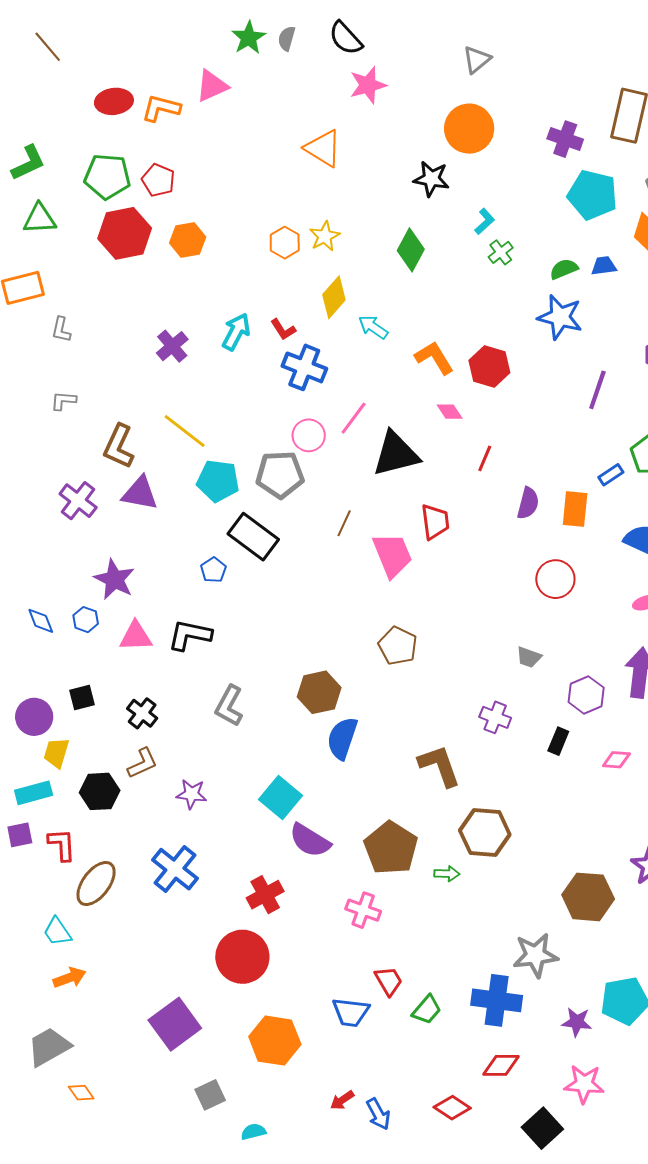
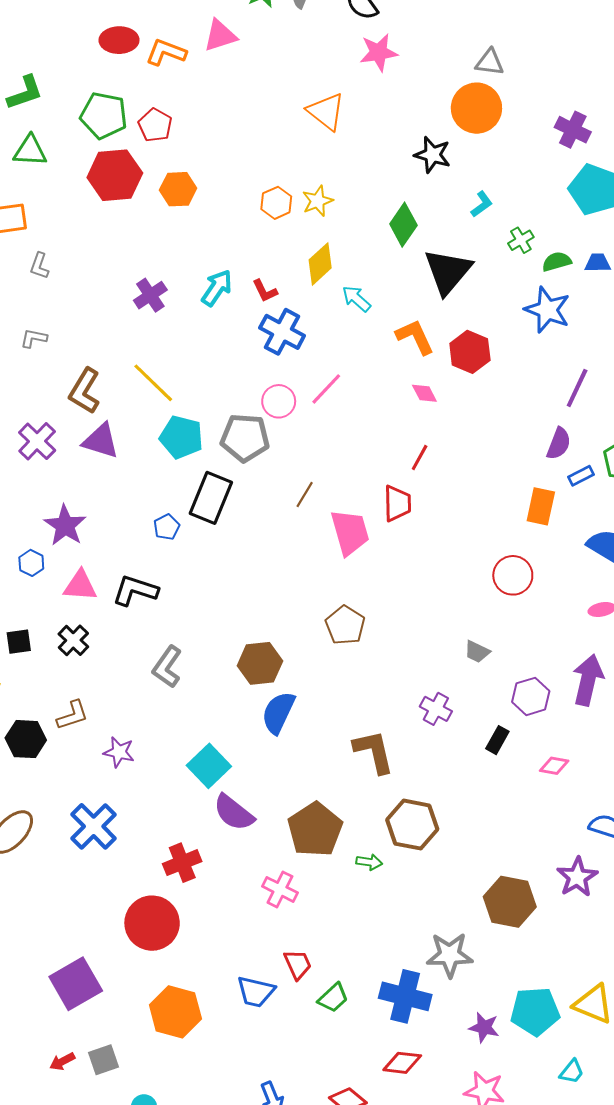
gray triangle: (477, 60) -> (490, 62), moved, turned 40
green cross: (501, 252) -> (521, 240), moved
black triangle: (396, 454) -> (448, 271), moved, turned -42
red line: (485, 458) -> (420, 457), moved
purple semicircle: (528, 503) -> (559, 444), moved
black rectangle: (253, 537) -> (211, 498), turned 69
black cross: (142, 713) -> (73, 640), moved
red arrow: (342, 1100) -> (62, 1061), moved

